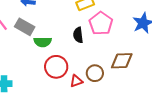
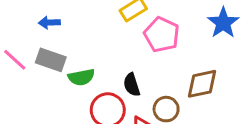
black semicircle: (78, 35) -> (132, 85), moved

